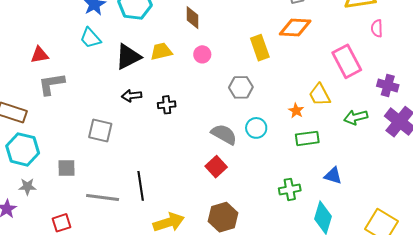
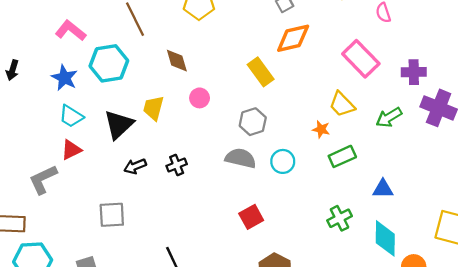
yellow trapezoid: (161, 51) -> (153, 108), turned -45
red triangle: (39, 55) -> (71, 150), moved
gray semicircle: (224, 134) -> (241, 158), moved
red square: (216, 167) -> (251, 217), turned 30

